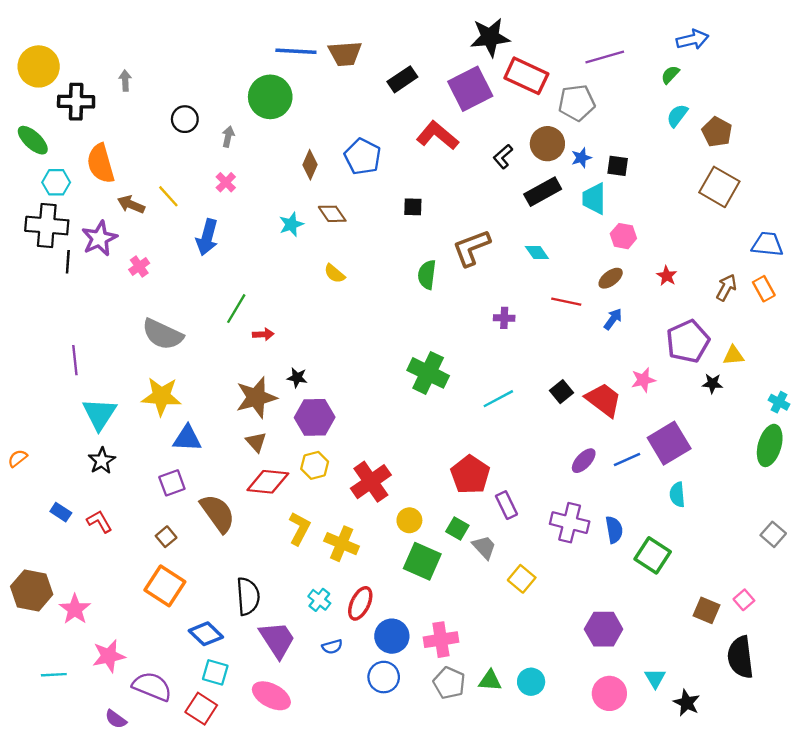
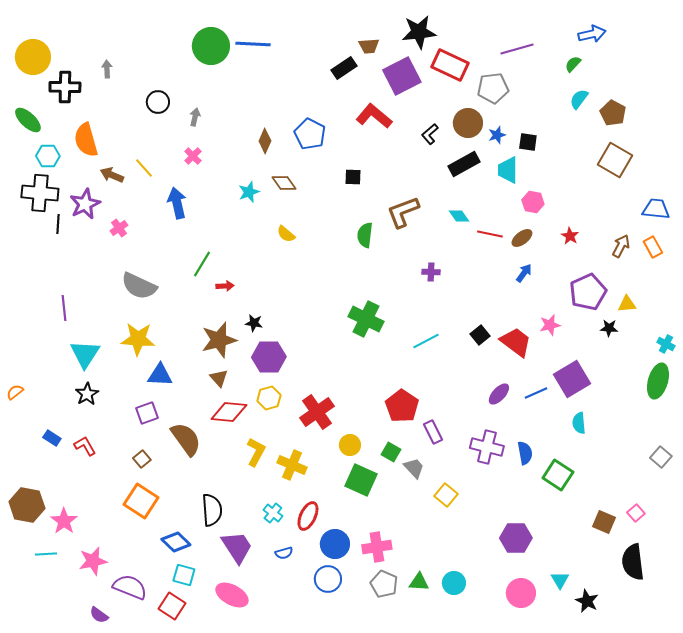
brown trapezoid: (345, 54) -> (369, 46), moved, size x0.7
green circle: (270, 97) -> (211, 46), moved
blue arrow: (207, 237) -> (177, 203), turned 152
red line: (566, 302) -> (490, 234), moved
cyan line: (54, 675) -> (46, 554), moved

